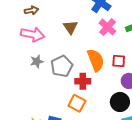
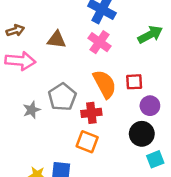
brown triangle: (71, 27) -> (57, 40), moved, turned -42
pink cross: (108, 27) -> (99, 42), moved
gray star: (37, 61) -> (32, 110), moved

